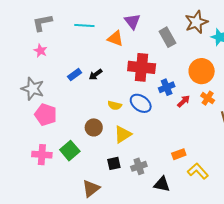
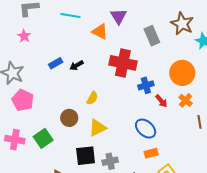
brown star: (196, 22) -> (182, 24), turned -30
red arrow: (184, 101) -> (161, 101), turned 88
blue ellipse: (141, 103) -> (146, 129), moved
yellow semicircle: (115, 105) -> (92, 98), turned -80
black square: (114, 163) -> (86, 156), size x1.5

